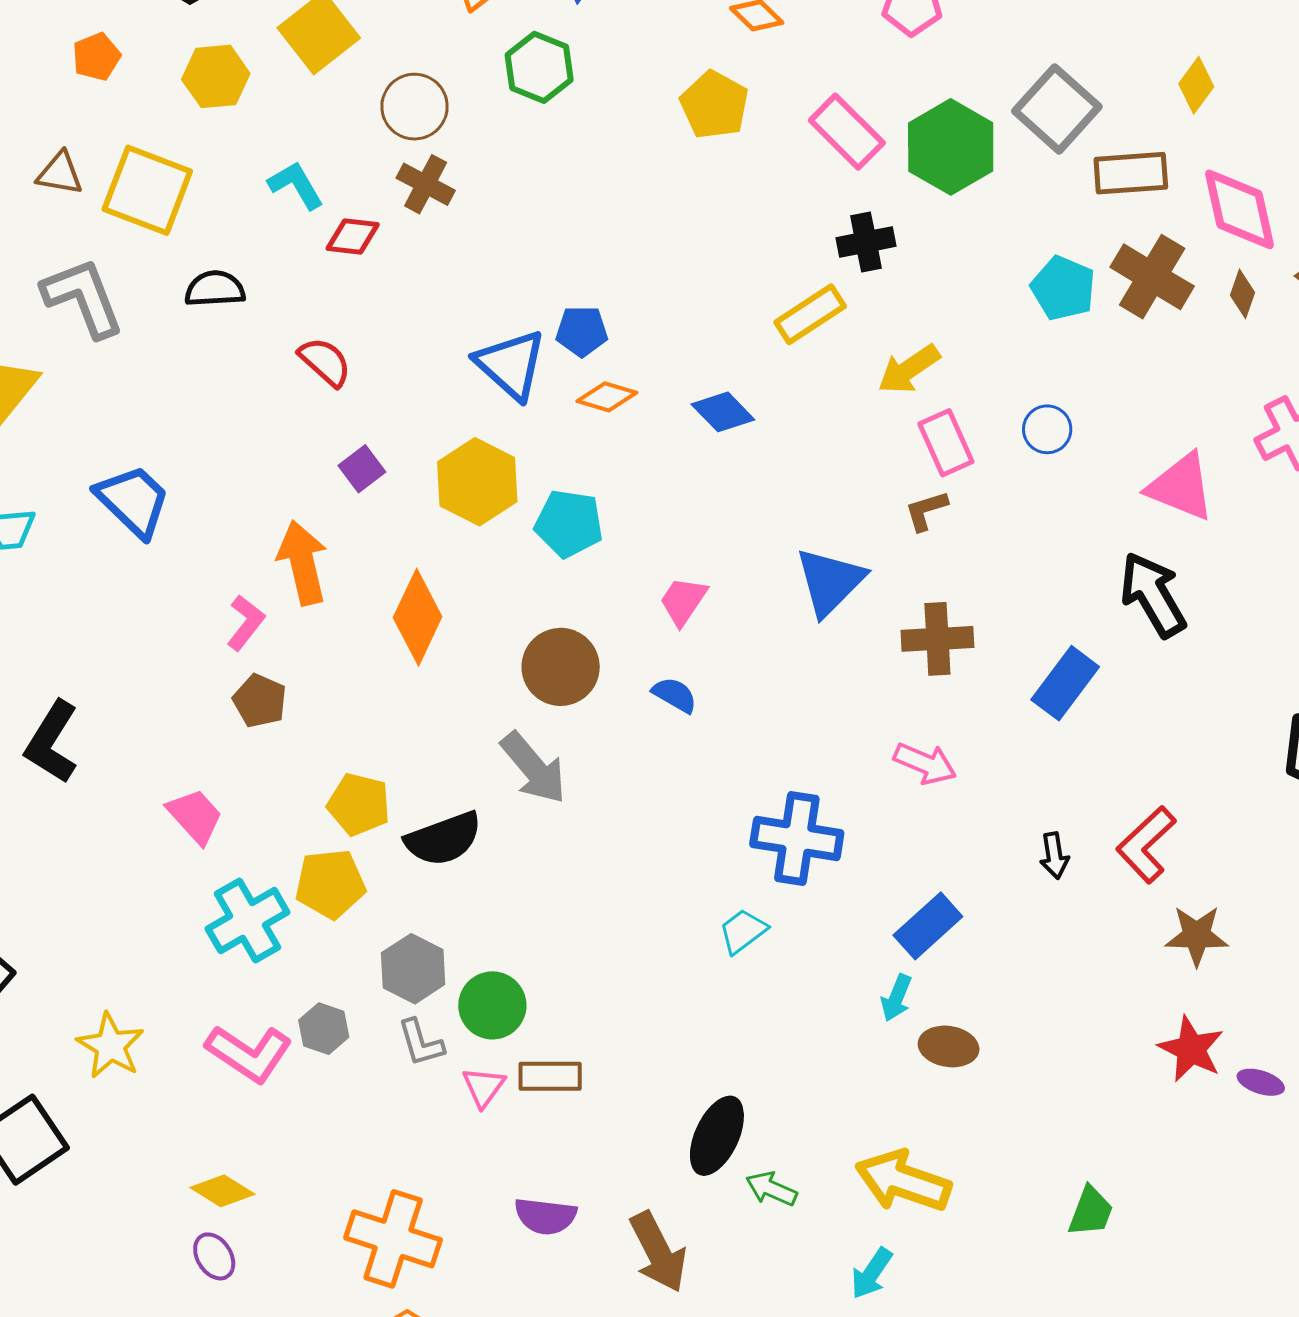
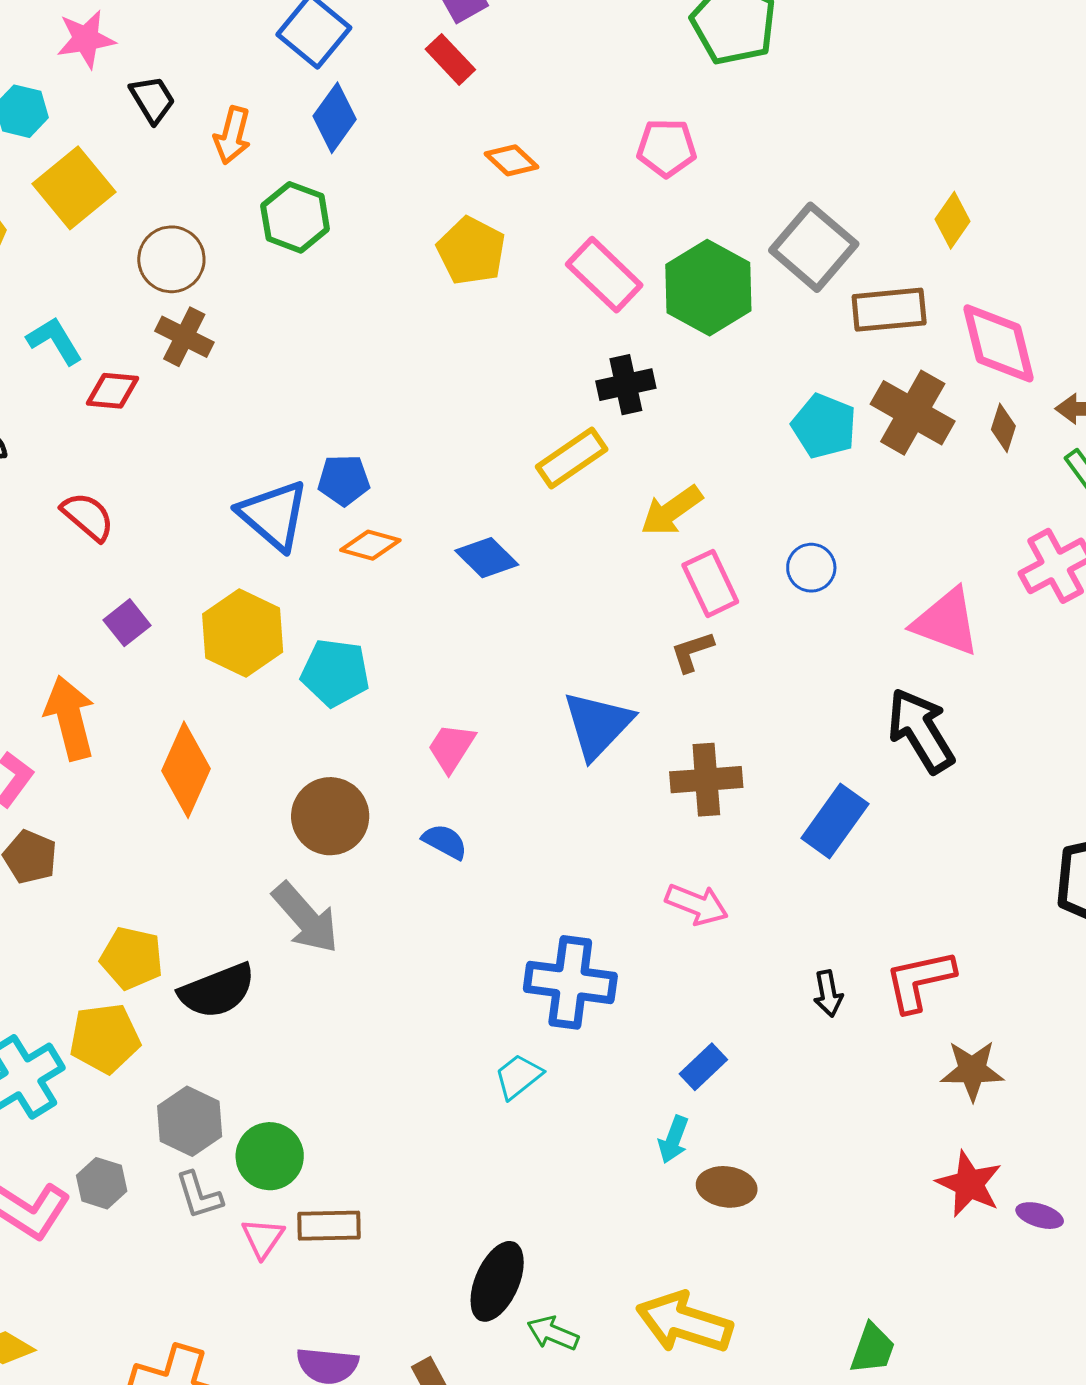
red L-shape: (1146, 845) -> (920, 981), turned 32
blue rectangle: (928, 926) -> (703, 1067), size x0.7

